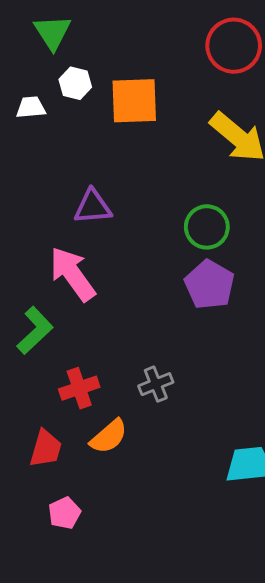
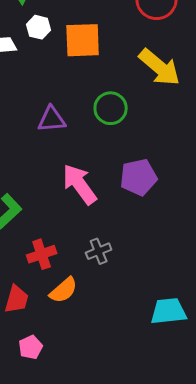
green circle: (207, 227) -> (111, 108), moved
pink arrow: (73, 274) -> (80, 184), moved
purple pentagon: (209, 285) -> (139, 177), turned 30

